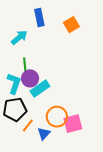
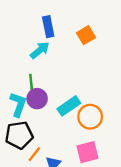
cyan arrow: (19, 37) -> (40, 50), moved
cyan rectangle: (40, 89) -> (69, 106), moved
orange circle: (57, 117) -> (90, 117), moved

